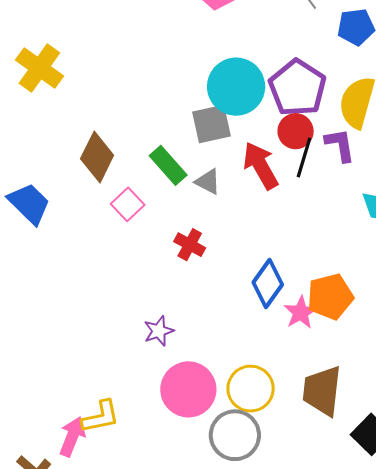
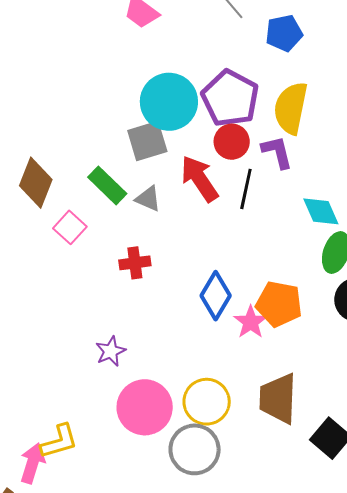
black line: (304, 157) -> (246, 189), moved
red cross: (190, 245) -> (135, 263), turned -32
orange pentagon: (330, 297) -> (279, 304), turned 30

